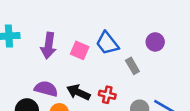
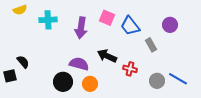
pink square: (80, 50) -> (107, 18), moved
black arrow: (78, 92) -> (107, 56), moved

